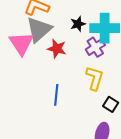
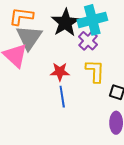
black star: (78, 24) -> (65, 23), size x1.8
red star: (57, 49) -> (60, 72), moved

